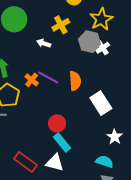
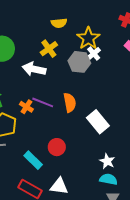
white arrow: (44, 43) -> (34, 69), size x1.6
white cross: (103, 48) -> (94, 54), moved
white star: (115, 137) -> (107, 161), moved
cyan rectangle: (62, 143) -> (33, 160), moved

